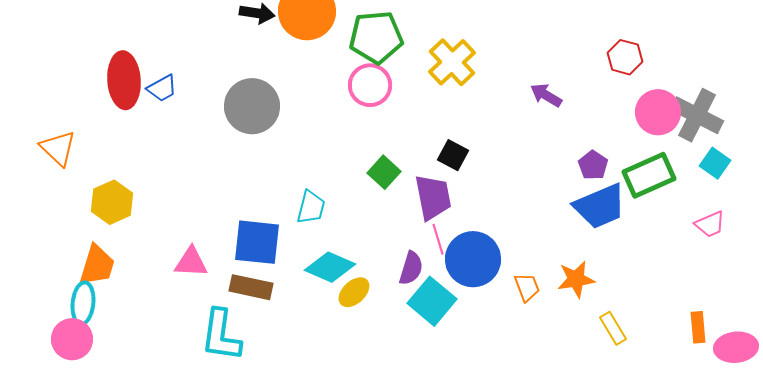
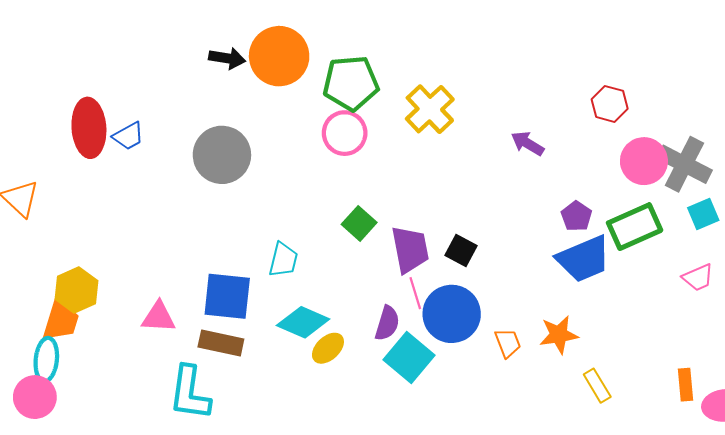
black square: (453, 155) -> (461, 250), moved
cyan square: (715, 163) -> (703, 214), turned 32
yellow hexagon: (112, 202) -> (76, 290), moved

